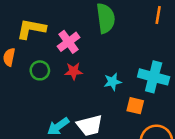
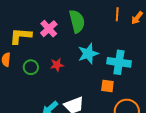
pink cross: (68, 42) -> (49, 29), moved
cyan star: (113, 82) -> (88, 54), moved, size x1.5

